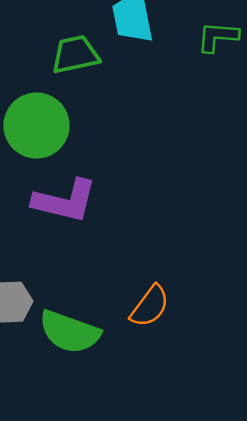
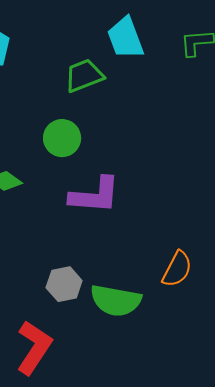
green circle: (37, 126) -> (62, 138), size x0.7

